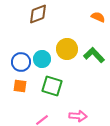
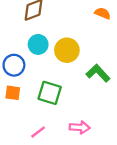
green L-shape: (94, 55) -> (98, 73), moved
cyan circle: (42, 59) -> (38, 44), moved

